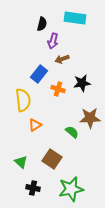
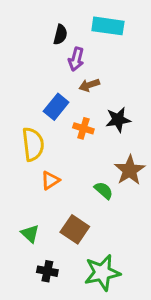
brown star: (90, 118) -> (130, 170), turned -30

